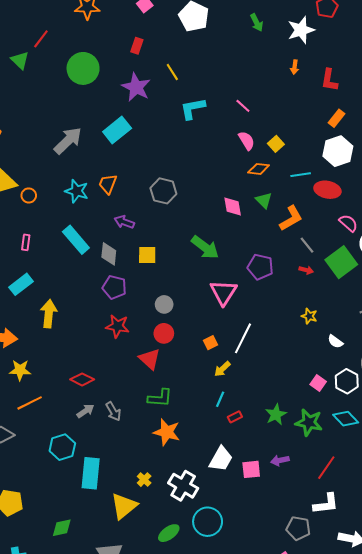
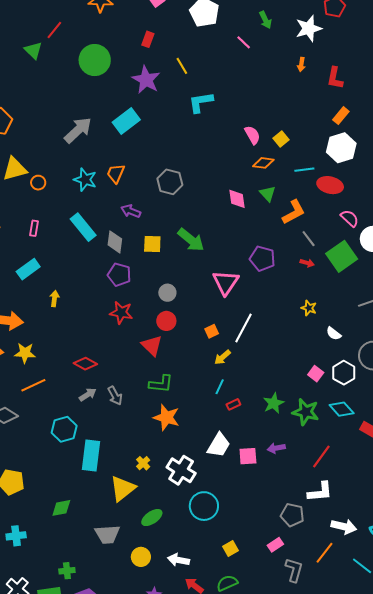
pink line: (243, 106) -> (244, 42), moved
green arrow: (205, 247) -> (191, 240), moved
yellow arrow: (49, 314) -> (54, 299), size x0.6
green ellipse: (169, 533) -> (152, 518), moved

